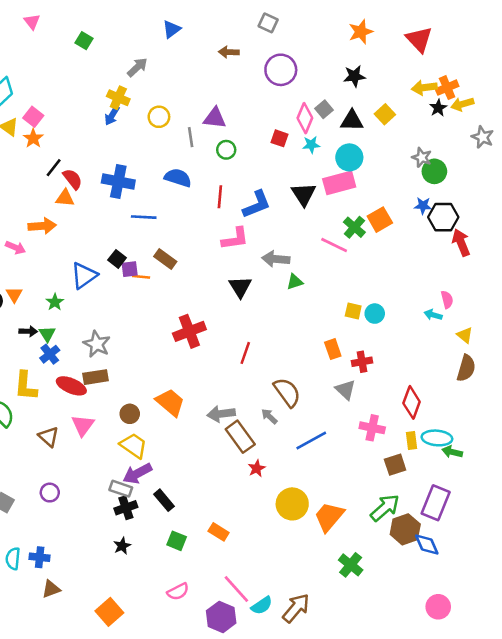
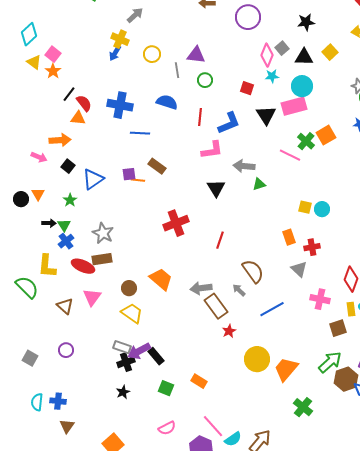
red square: (280, 138) -> (247, 88), moved
black square: (117, 259) -> (68, 166), moved
purple arrow: (137, 473) -> (139, 351), moved
brown triangle: (51, 589) -> (67, 426), turned -35

